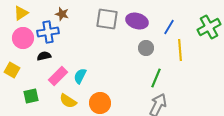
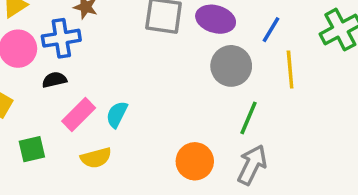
gray circle: (146, 48) -> (231, 66), size x1.5
yellow semicircle: (68, 101) -> (96, 158), turned -48
orange circle: (100, 103) -> (195, 161), moved

